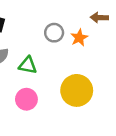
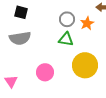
green triangle: (28, 65) -> (66, 39), moved

